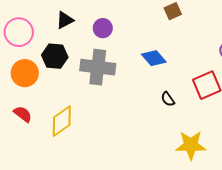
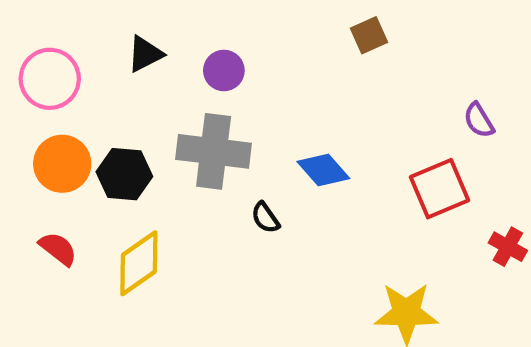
black hexagon: (55, 56) -> (124, 174), moved
blue diamond: (154, 58) -> (323, 170), moved
black semicircle: (168, 99) -> (265, 218), moved

